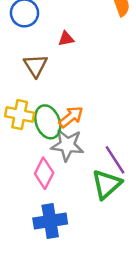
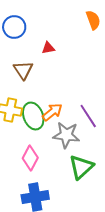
gray star: (67, 145) -> (66, 135), moved
purple line: (115, 160) -> (88, 116), moved

